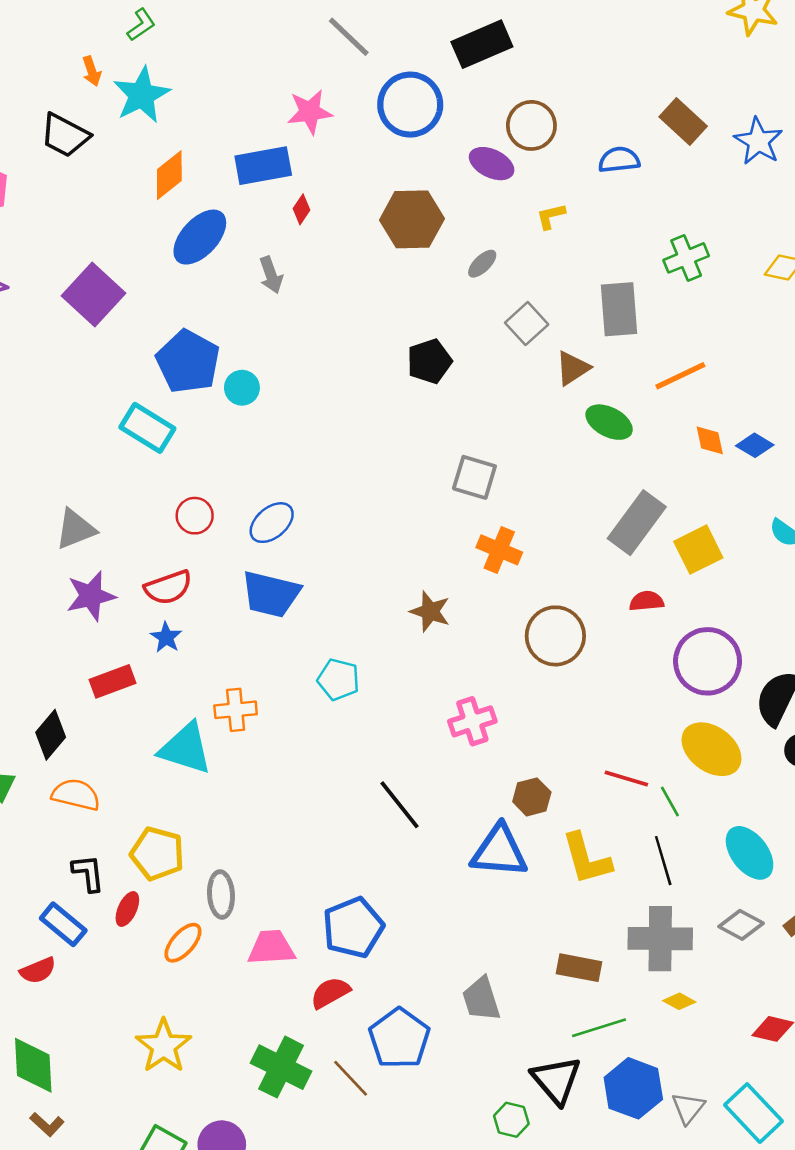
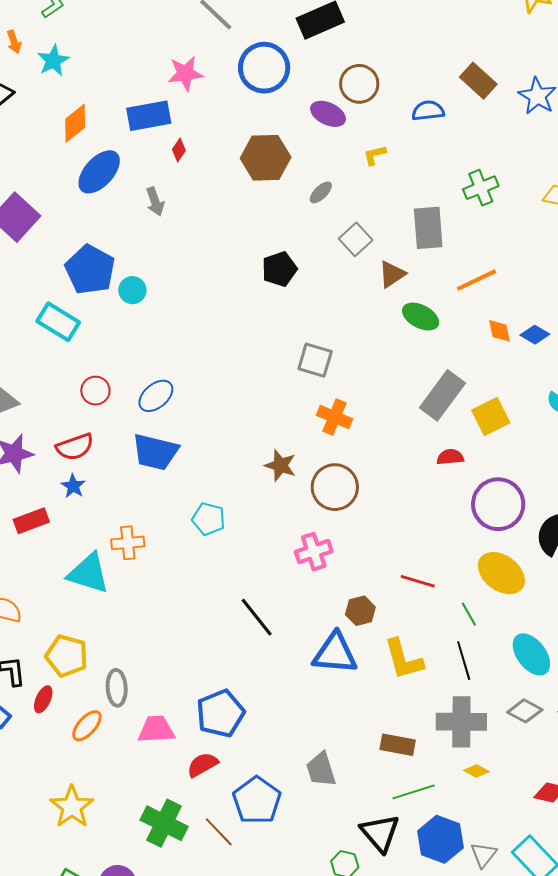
cyan star: (142, 95) -> (53, 61), size x0.7
brown circle: (555, 636) -> (335, 487), moved
red line: (626, 779) -> (418, 581), moved

